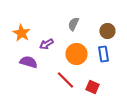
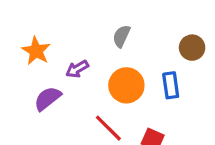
brown circle: (107, 31) -> (192, 48), moved
purple semicircle: (28, 62) -> (48, 98), turned -54

